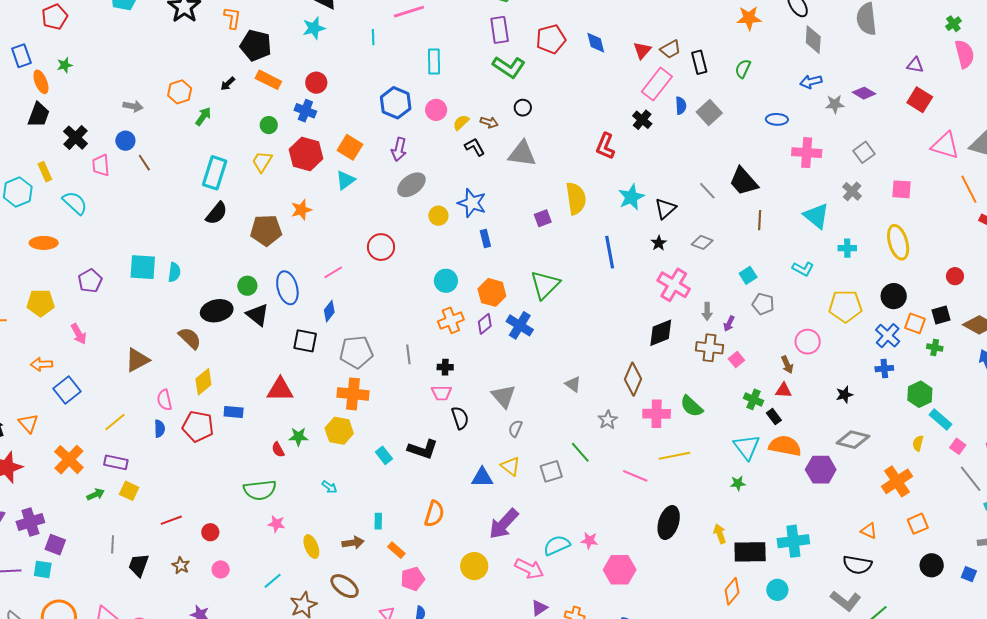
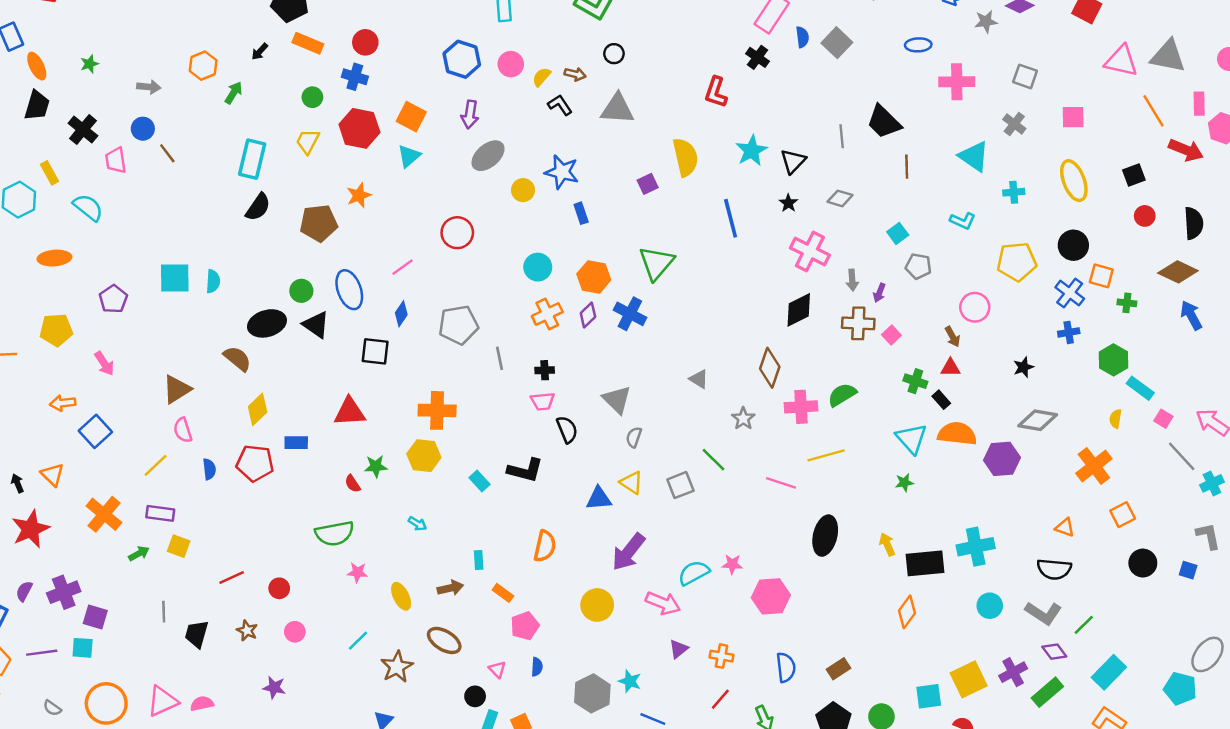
green star: (65, 65) -> (89, 64), moved
gray square: (864, 152) -> (1025, 76), turned -30
gray line: (707, 191) -> (842, 136), turned 42
black square: (941, 315) -> (1134, 175), moved
gray pentagon: (356, 352) -> (458, 325), moved
pink semicircle: (164, 400) -> (183, 430), moved
green semicircle: (691, 406) -> (842, 395), turned 110
cyan circle: (777, 590) -> (990, 606), moved

